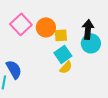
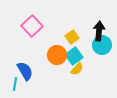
orange circle: (46, 27) -> (57, 55), moved
yellow square: (61, 35) -> (72, 37), turned -32

